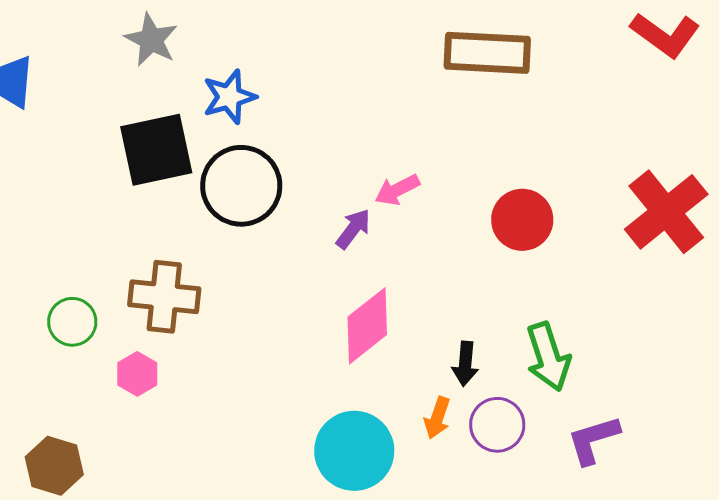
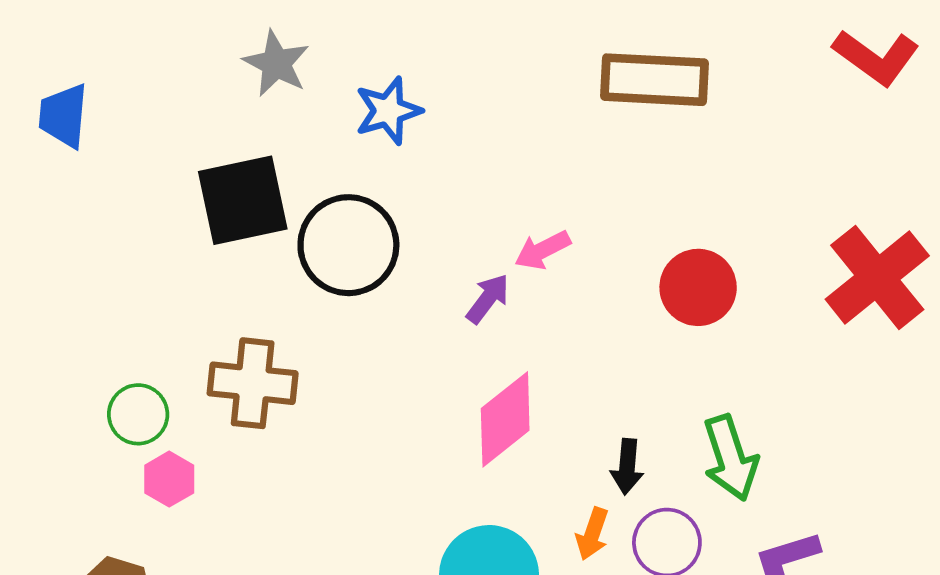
gray star: (151, 40) -> (276, 63), moved
blue star: (229, 97) -> (388, 111), moved
pink hexagon: (137, 374) -> (169, 479), moved

